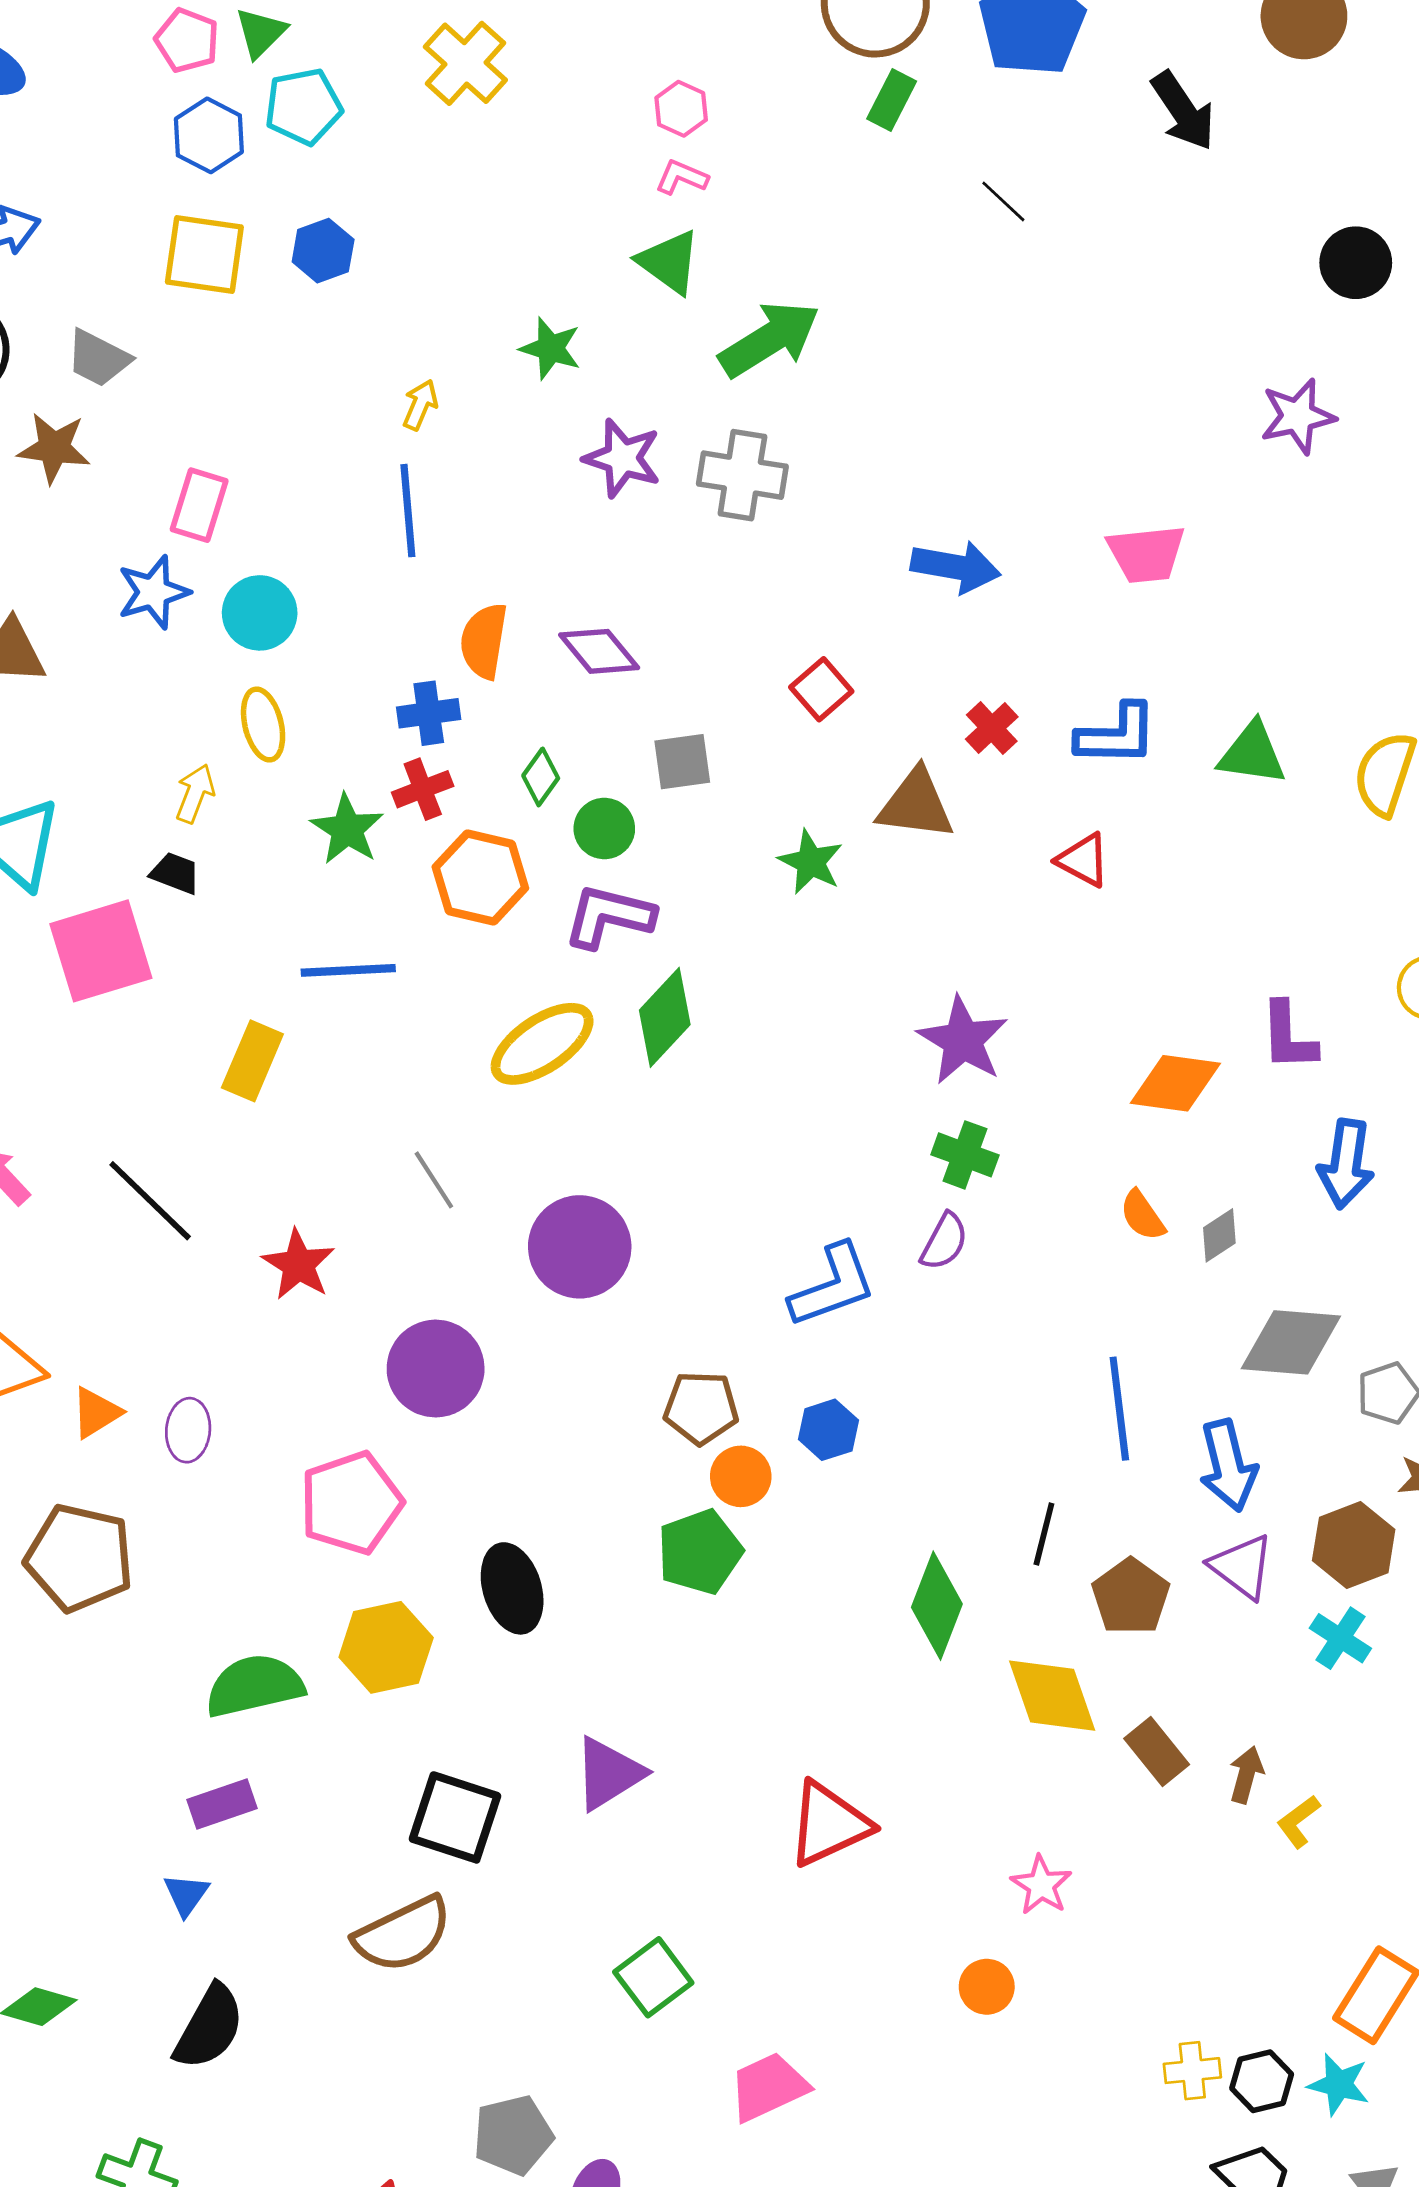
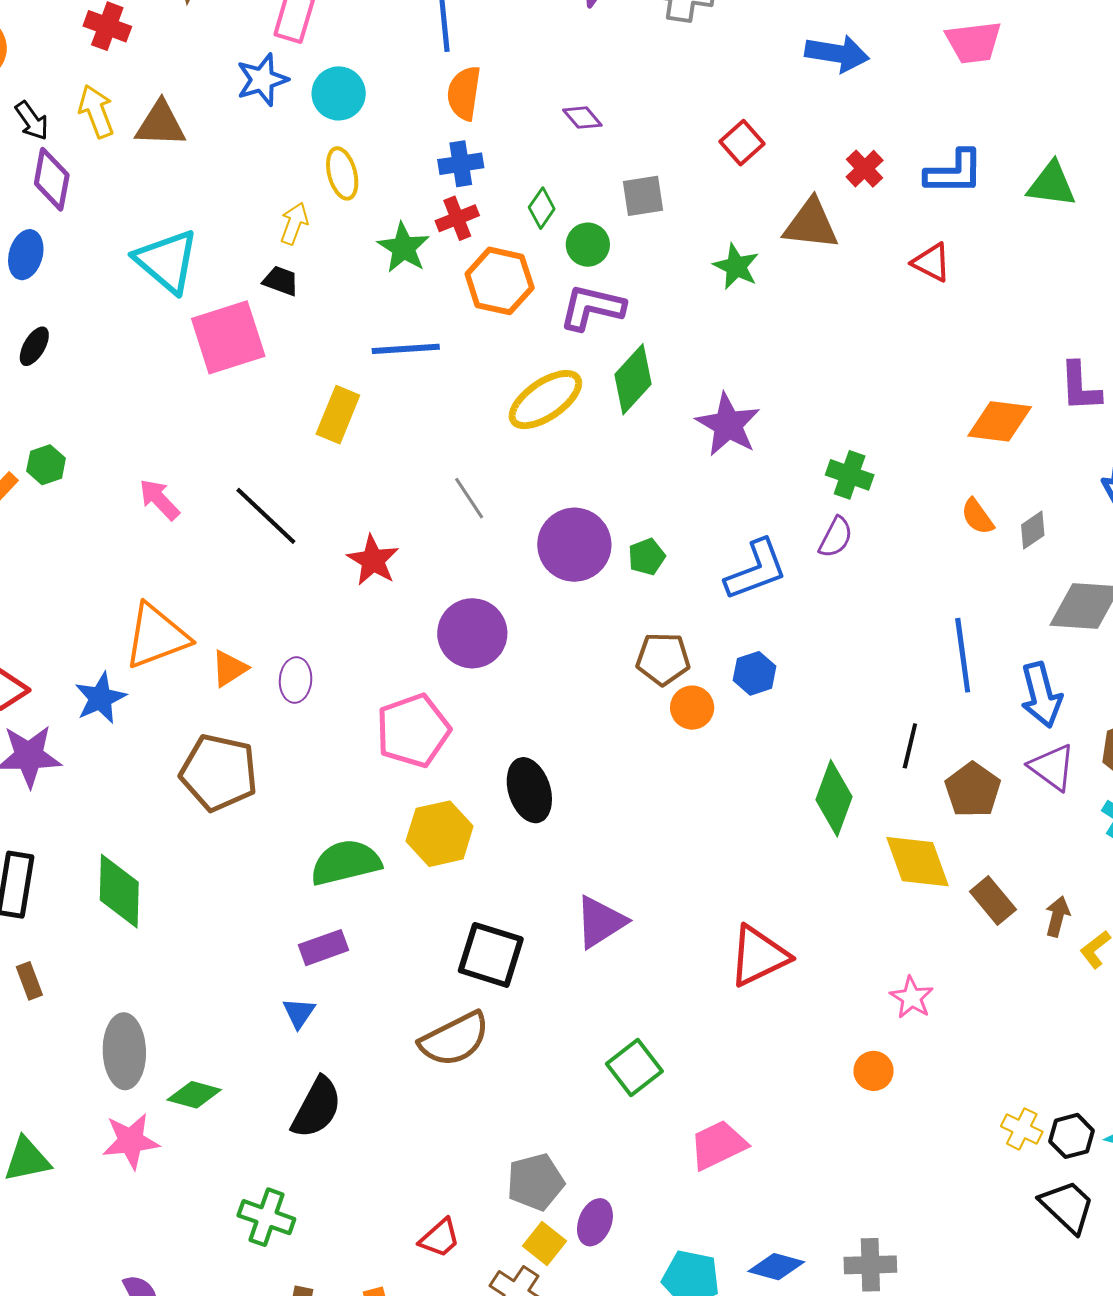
orange semicircle: (484, 641) -> (464, 93), moved
purple diamond: (599, 651) -> (582, 118), size x0.7
purple star: (963, 1040) -> (728, 425), moved
green pentagon: (700, 1552) -> (647, 557), moved, size x0.6
yellow cross: (1192, 2071) -> (1022, 1129), turned 33

